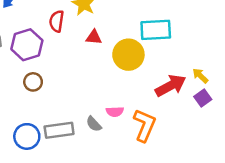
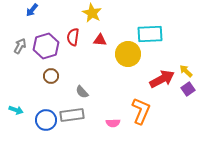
red semicircle: (57, 21) -> (73, 37), moved
pink semicircle: (115, 112) -> (113, 123), moved
gray semicircle: (94, 124) -> (82, 92), moved

